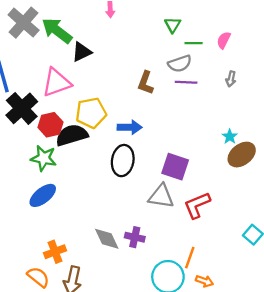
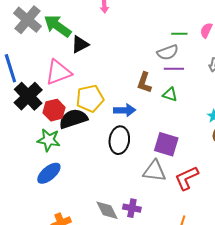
green triangle: (173, 25) -> (170, 94), moved, turned -42
brown L-shape: (146, 83) -> (144, 83), moved

